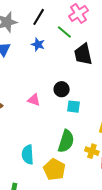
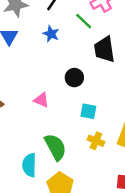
black circle: (62, 89) -> (74, 78), moved
green semicircle: (66, 141) -> (55, 147), moved, turned -50
yellow cross: (92, 151) -> (96, 141), moved

